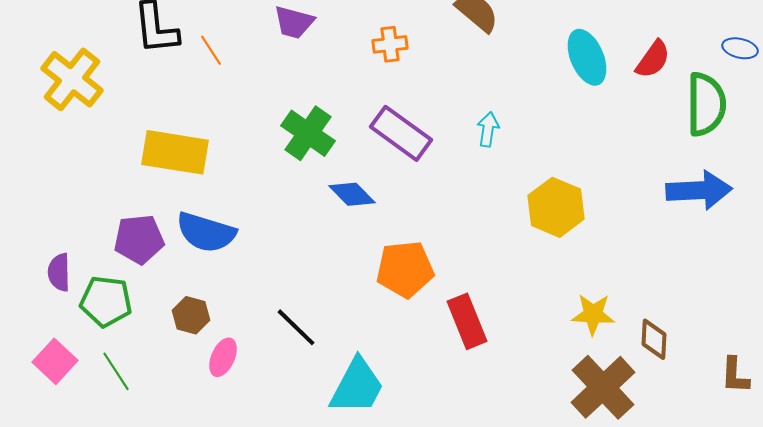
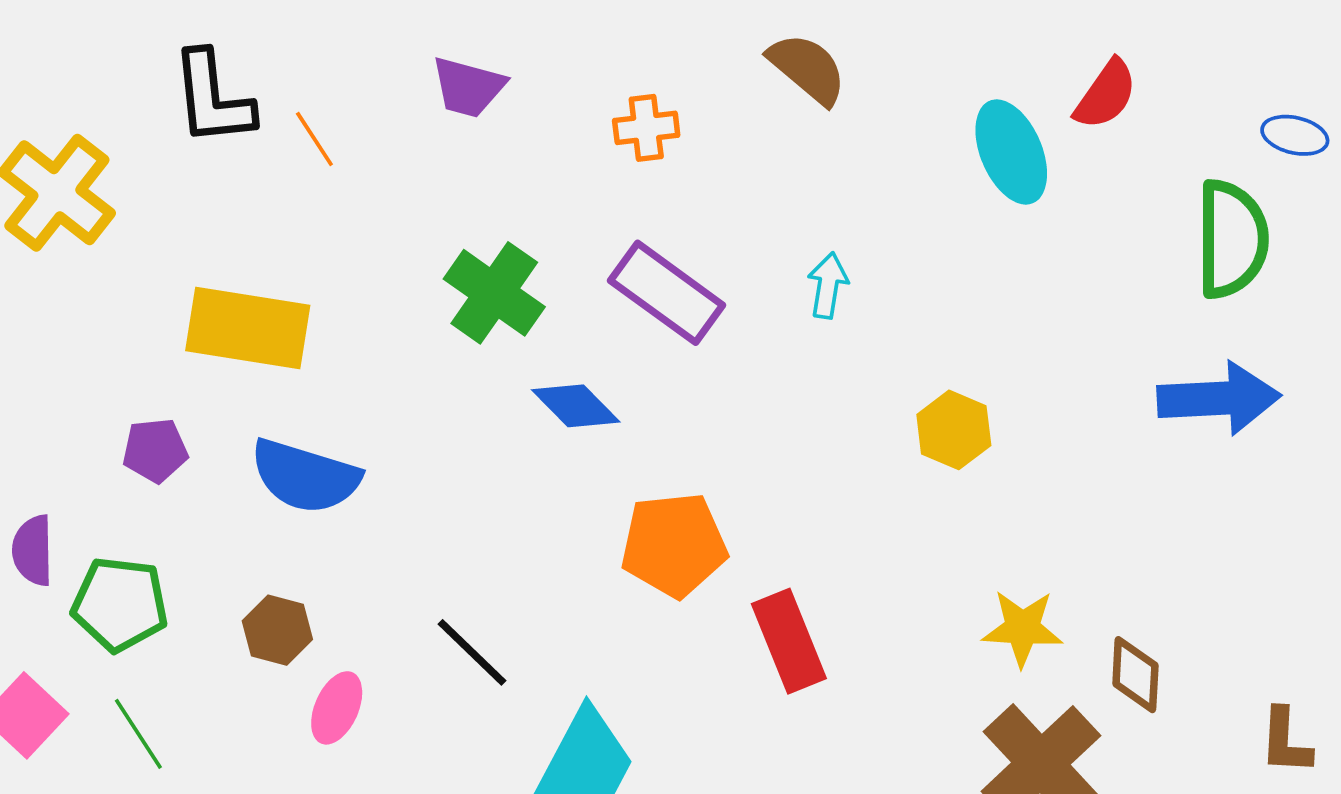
red semicircle: (653, 59) -> (1106, 95), moved
yellow hexagon: (556, 207) -> (954, 430), size x0.7
purple pentagon: (139, 239) -> (155, 450), moved, size x0.7

